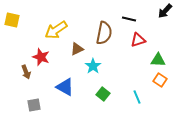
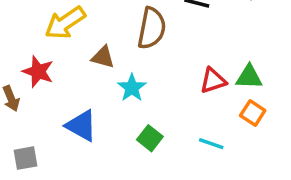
red triangle: (138, 40) -> (213, 81), moved
brown triangle: (77, 49) -> (103, 57), turned 40
cyan line: (137, 97) -> (211, 144), turned -48

